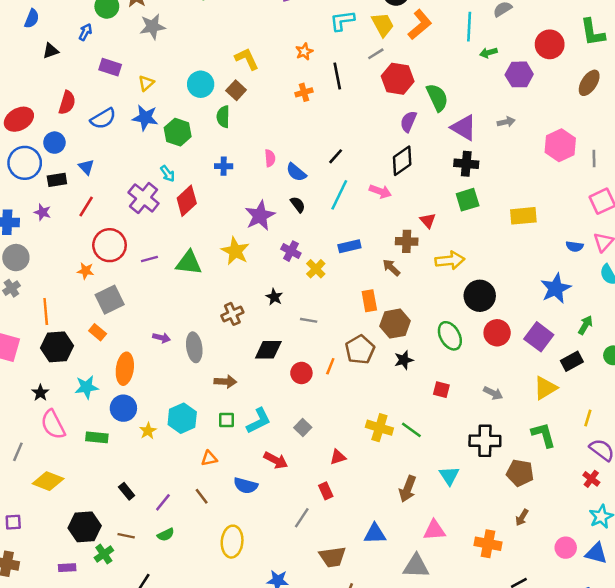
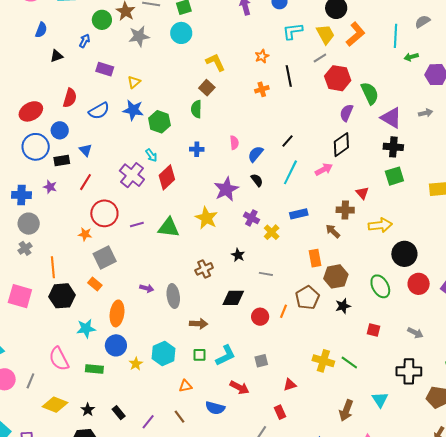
cyan circle: (201, 84) -> (181, 33), moved
blue semicircle: (296, 172) -> (256, 154), turned 90
pink arrow: (380, 191) -> (324, 169), turned -48
black star: (40, 393) -> (88, 410), moved
gray square: (303, 427) -> (261, 361), turned 32

